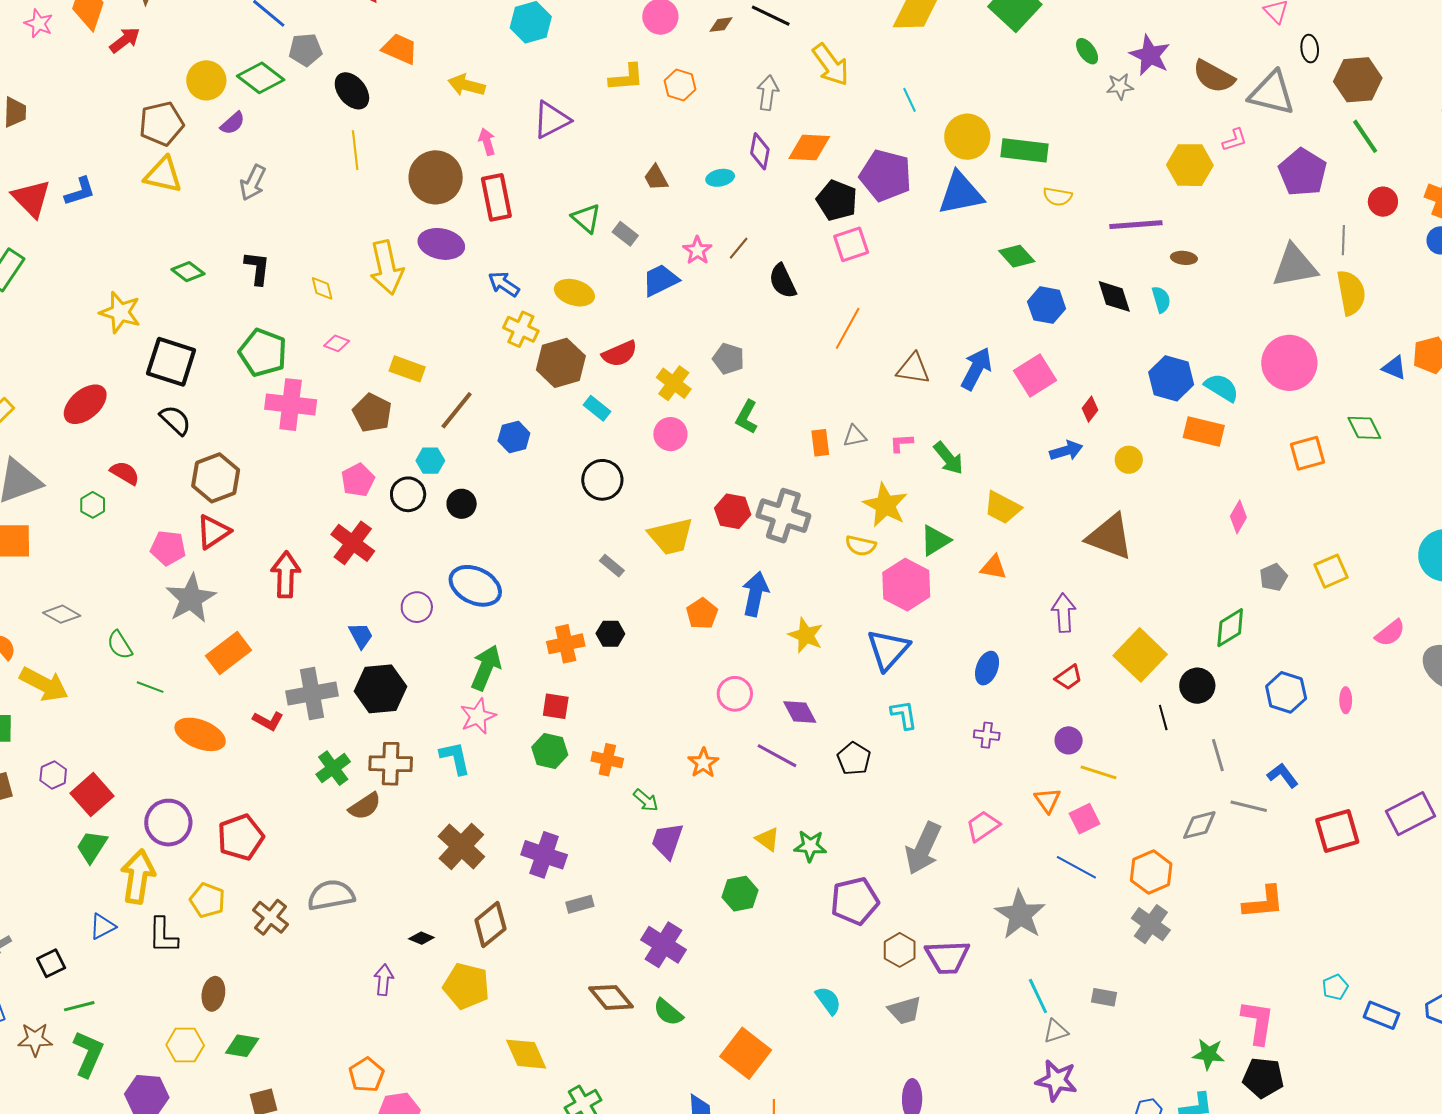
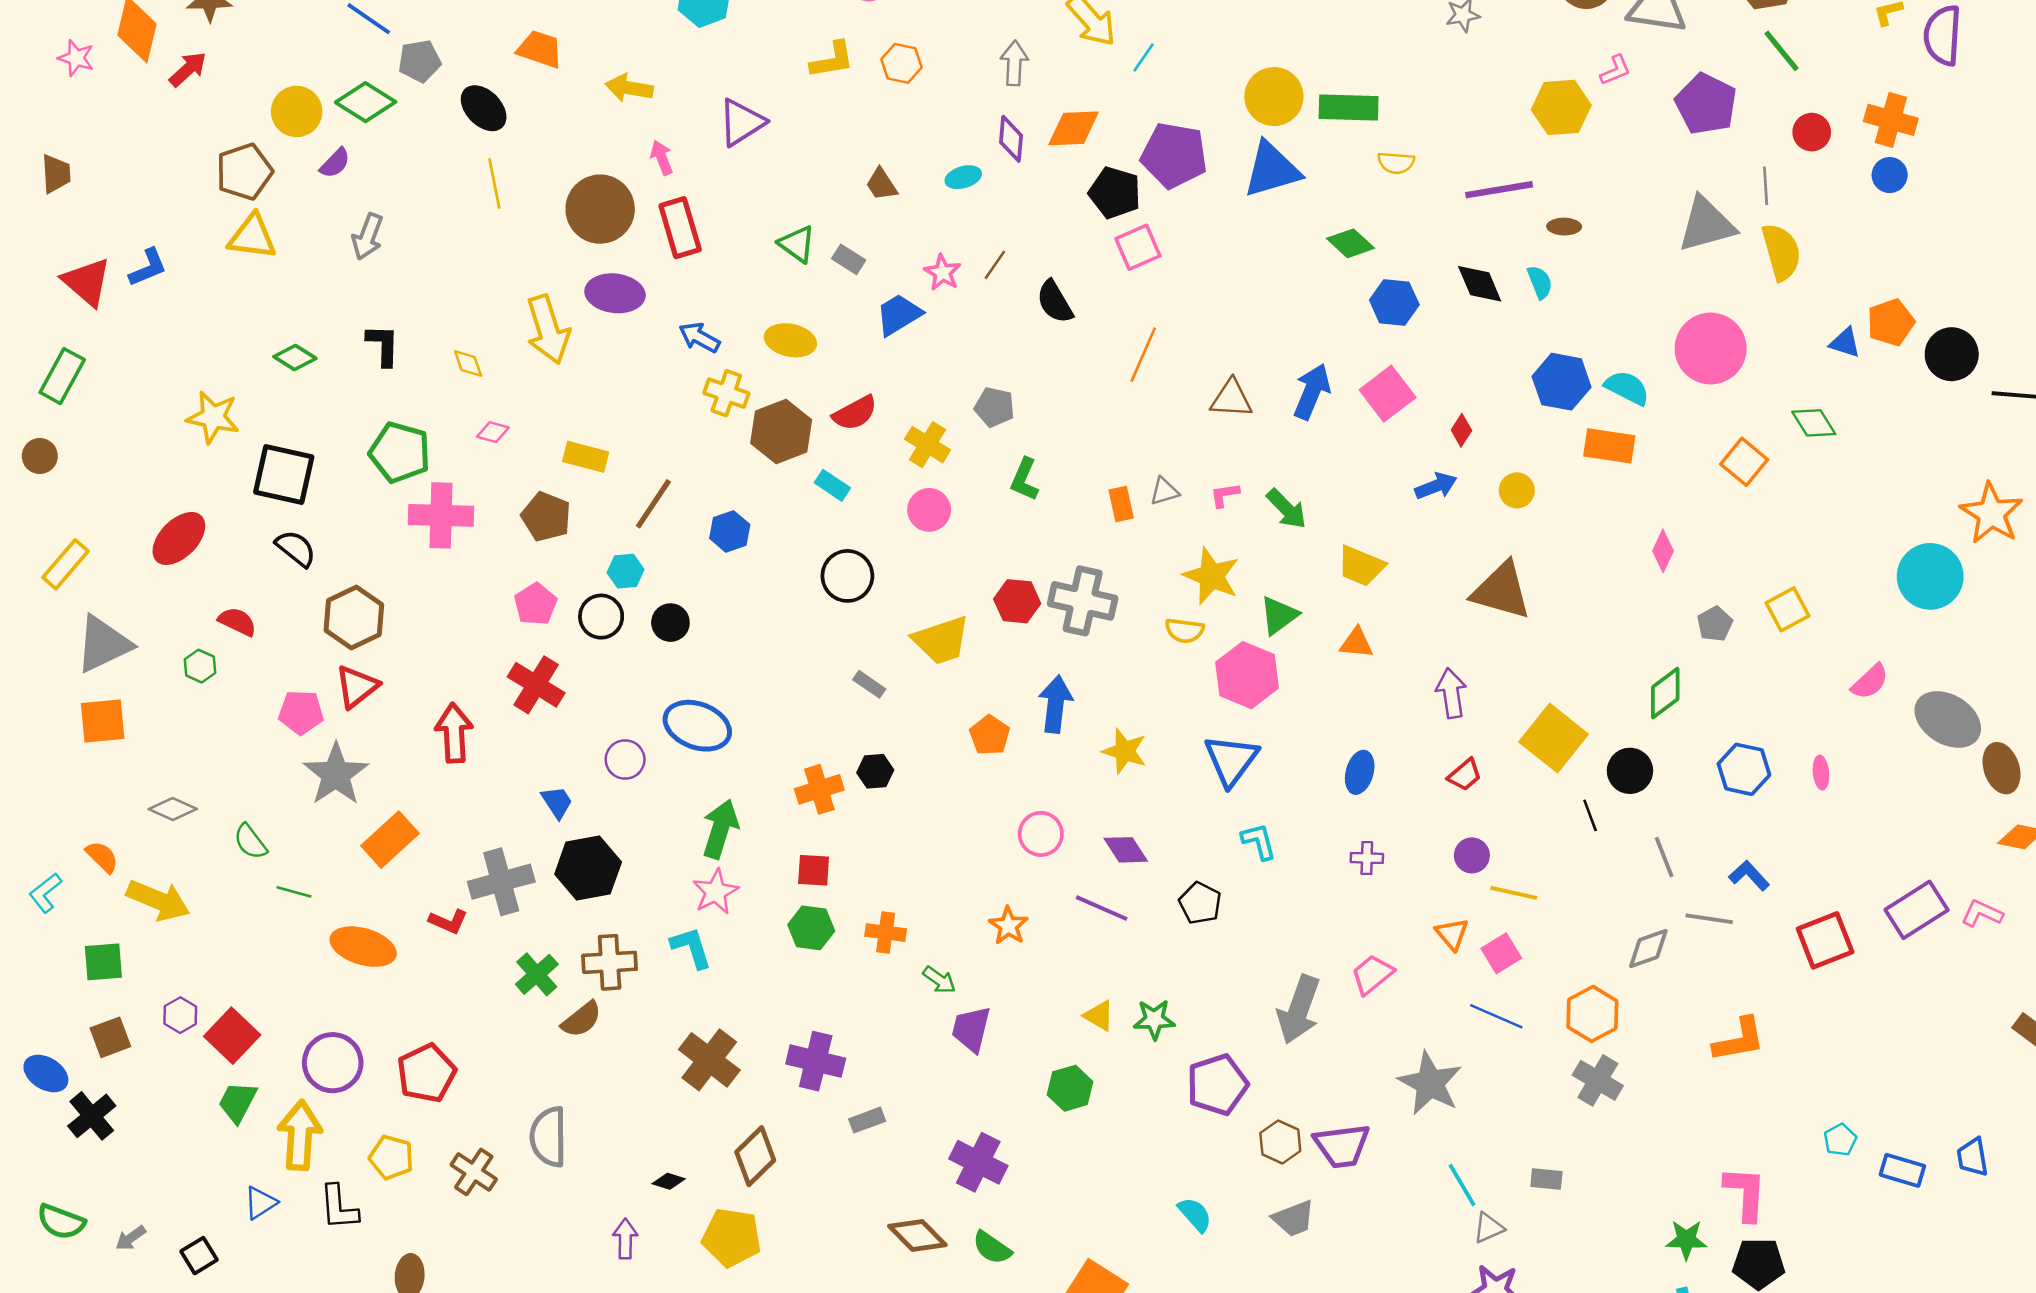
cyan line: (910, 100) -> (1144, 57), moved, turned 65
orange square: (1308, 453) -> (1744, 462), turned -30
gray semicircle: (331, 895) -> (548, 1137), turned -75

